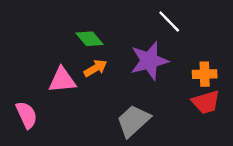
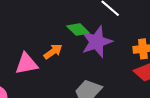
green diamond: (89, 39) -> (78, 30), moved

